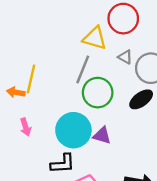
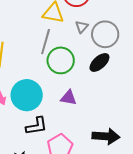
gray triangle: (125, 57) -> (82, 27), turned 48
cyan circle: (73, 130) -> (27, 95), moved

